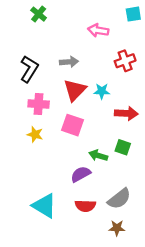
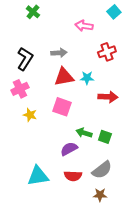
cyan square: (133, 14) -> (114, 12), turned -32
red triangle: (75, 90) -> (64, 77), turned 35
pink cross: (39, 104) -> (20, 89), moved, turned -30
green square: (123, 147) -> (105, 137), moved
cyan triangle: (44, 206) -> (38, 176), turned -40

